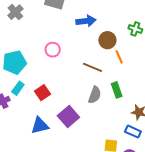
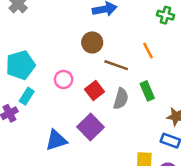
brown circle: (107, 40) -> (92, 42), moved
pink circle: (53, 50) -> (64, 79), moved
red square: (43, 93) -> (95, 90), moved

